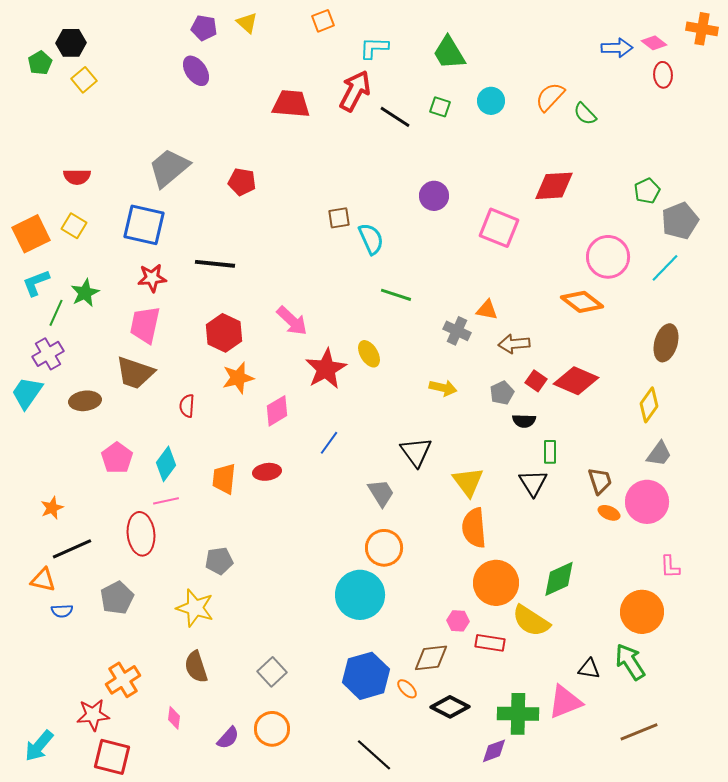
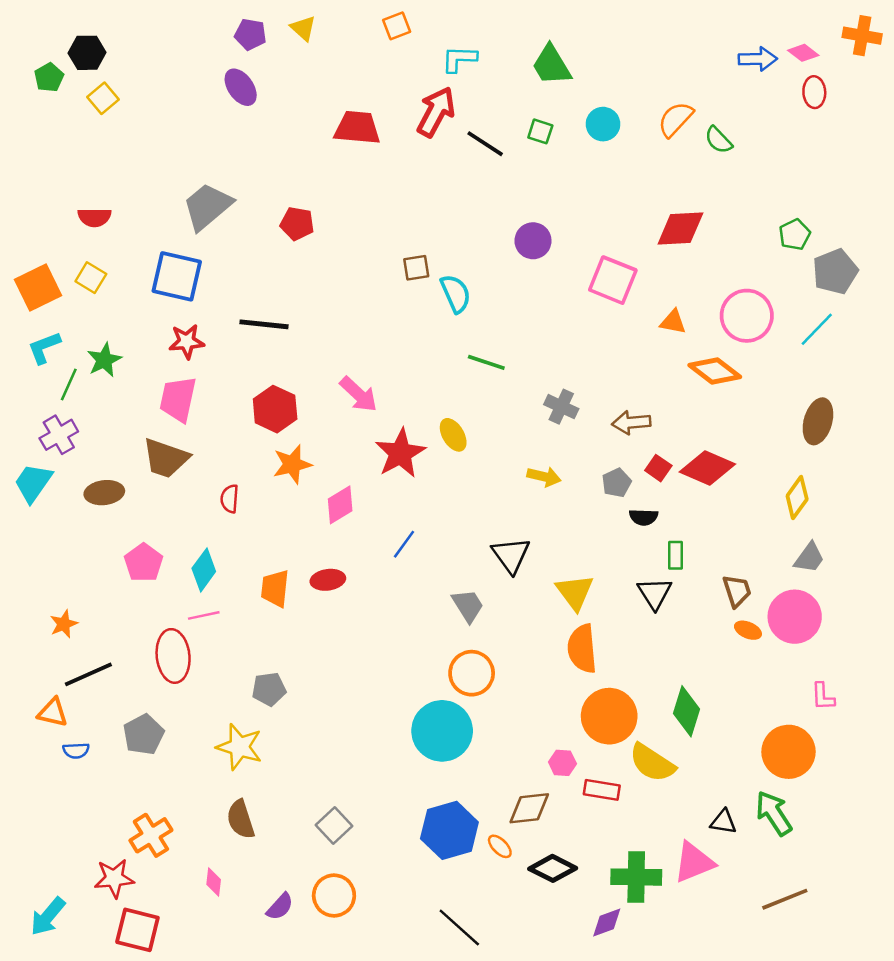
orange triangle: (487, 310) -> (673, 322), moved
green diamond: (559, 579) -> (687, 711), turned -48

